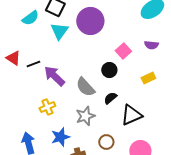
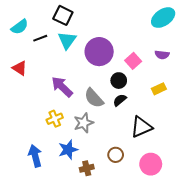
cyan semicircle: (30, 18) -> (20, 27), moved
purple circle: (90, 21) -> (99, 52), moved
black line: (33, 64) -> (40, 38), moved
black semicircle: (110, 98) -> (120, 100), moved
gray star: (85, 116) -> (84, 123), moved

